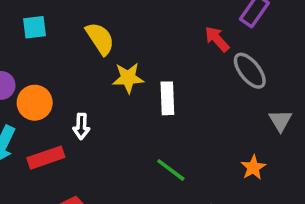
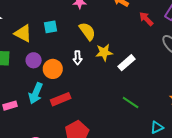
red arrow: (217, 39) -> (146, 19), moved
white rectangle: (167, 98) -> (127, 63), turned 54
white arrow: (81, 126) -> (78, 58), moved

